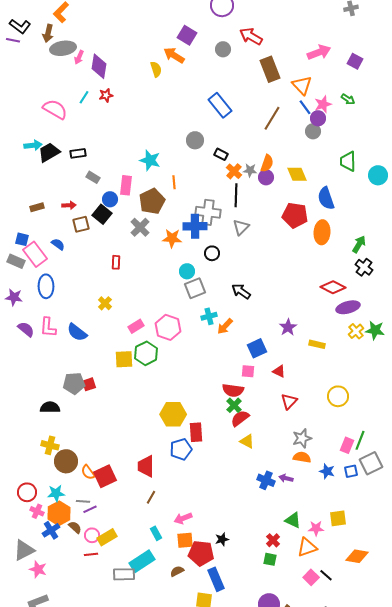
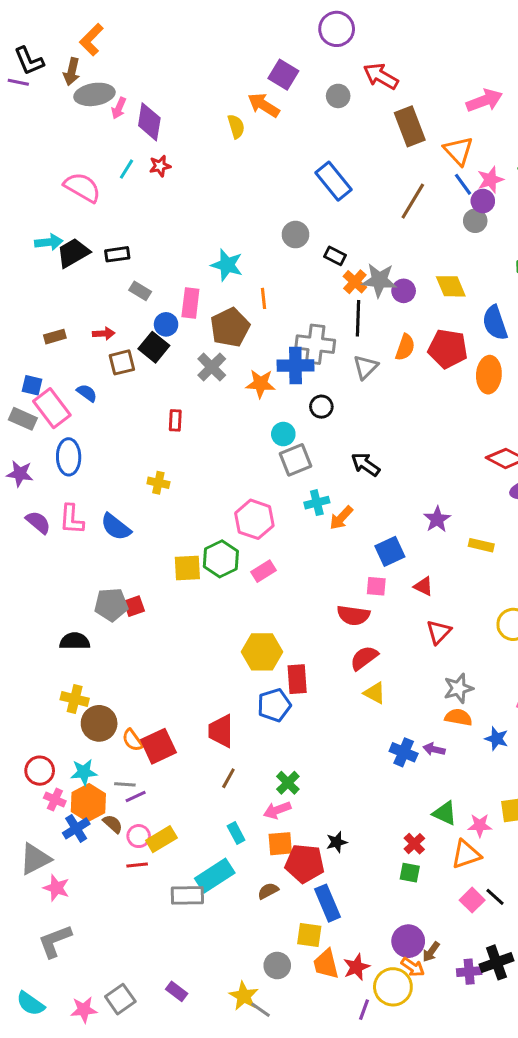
black L-shape: (20, 26) -> (29, 61), turned 30
orange semicircle: (267, 163) -> (405, 347), moved
gray star: (250, 170) -> (379, 280), size x1.6
yellow cross: (105, 303) -> (158, 483), turned -32
pink rectangle: (136, 326) -> (264, 571), moved
green cross: (234, 405) -> (288, 783), moved

